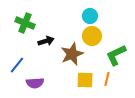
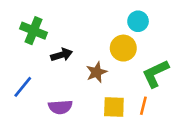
cyan circle: (90, 16) -> (138, 21), moved
brown star: (72, 54) -> (96, 72), size x0.7
purple semicircle: (35, 83) -> (60, 107), moved

